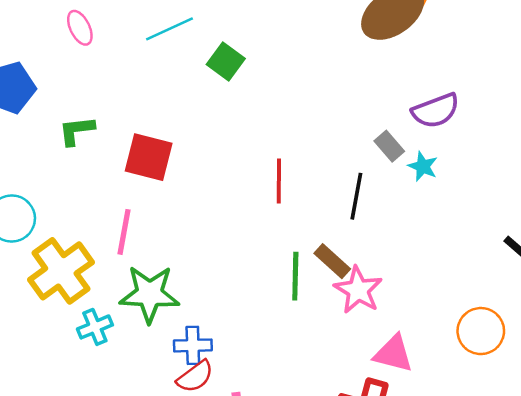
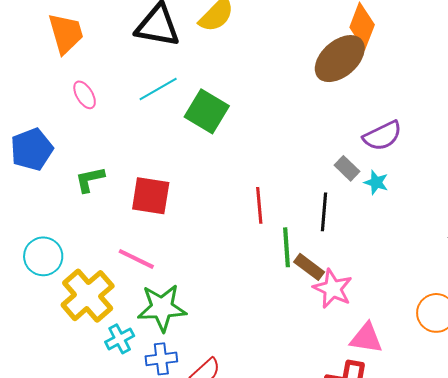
green square: (226, 62) -> (207, 111), size x1.4
pink line: (124, 232) -> (136, 259), turned -69
green line: (295, 276) -> (286, 247), moved
blue cross: (193, 345) -> (161, 359), moved

